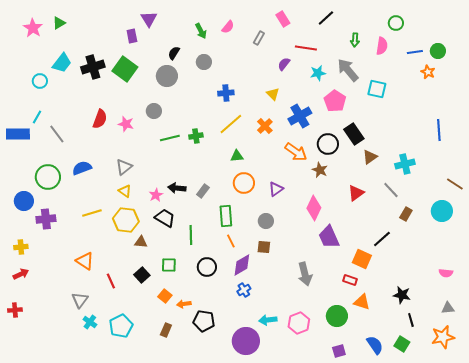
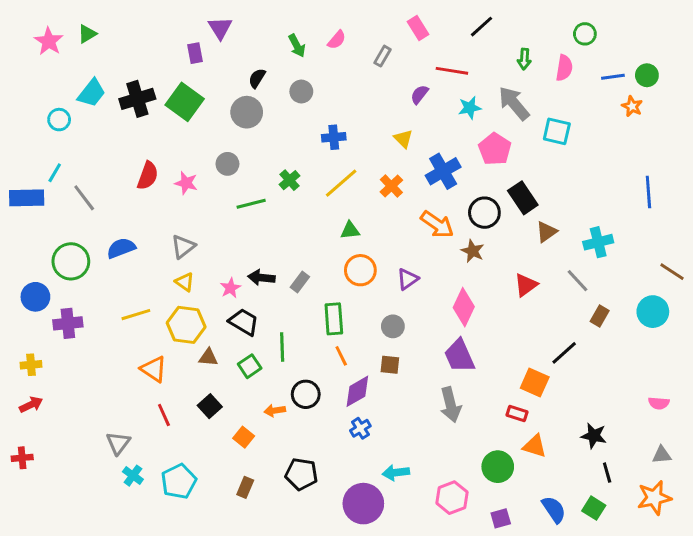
green cross: (196, 136) -> (289, 180), moved, turned -32
purple trapezoid: (329, 237) -> (459, 356), moved
orange triangle: (85, 261) -> (154, 369), moved
green square: (169, 265) -> (250, 366), moved, turned -35
orange arrow: (184, 304) -> (275, 411), moved
pink hexagon: (299, 323) -> (452, 498), moved

